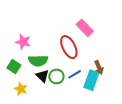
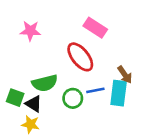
pink star: (23, 42) -> (30, 31), moved
blue line: (75, 74) -> (95, 90), turned 32
black triangle: (42, 76) -> (34, 104), moved

